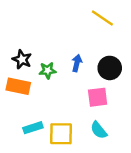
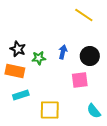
cyan rectangle: (33, 128) -> (21, 95), moved
cyan semicircle: (99, 130) -> (94, 111), moved

